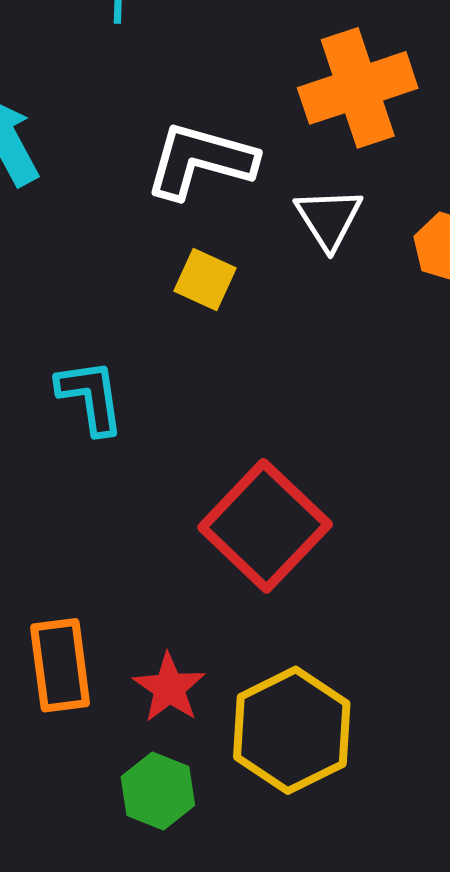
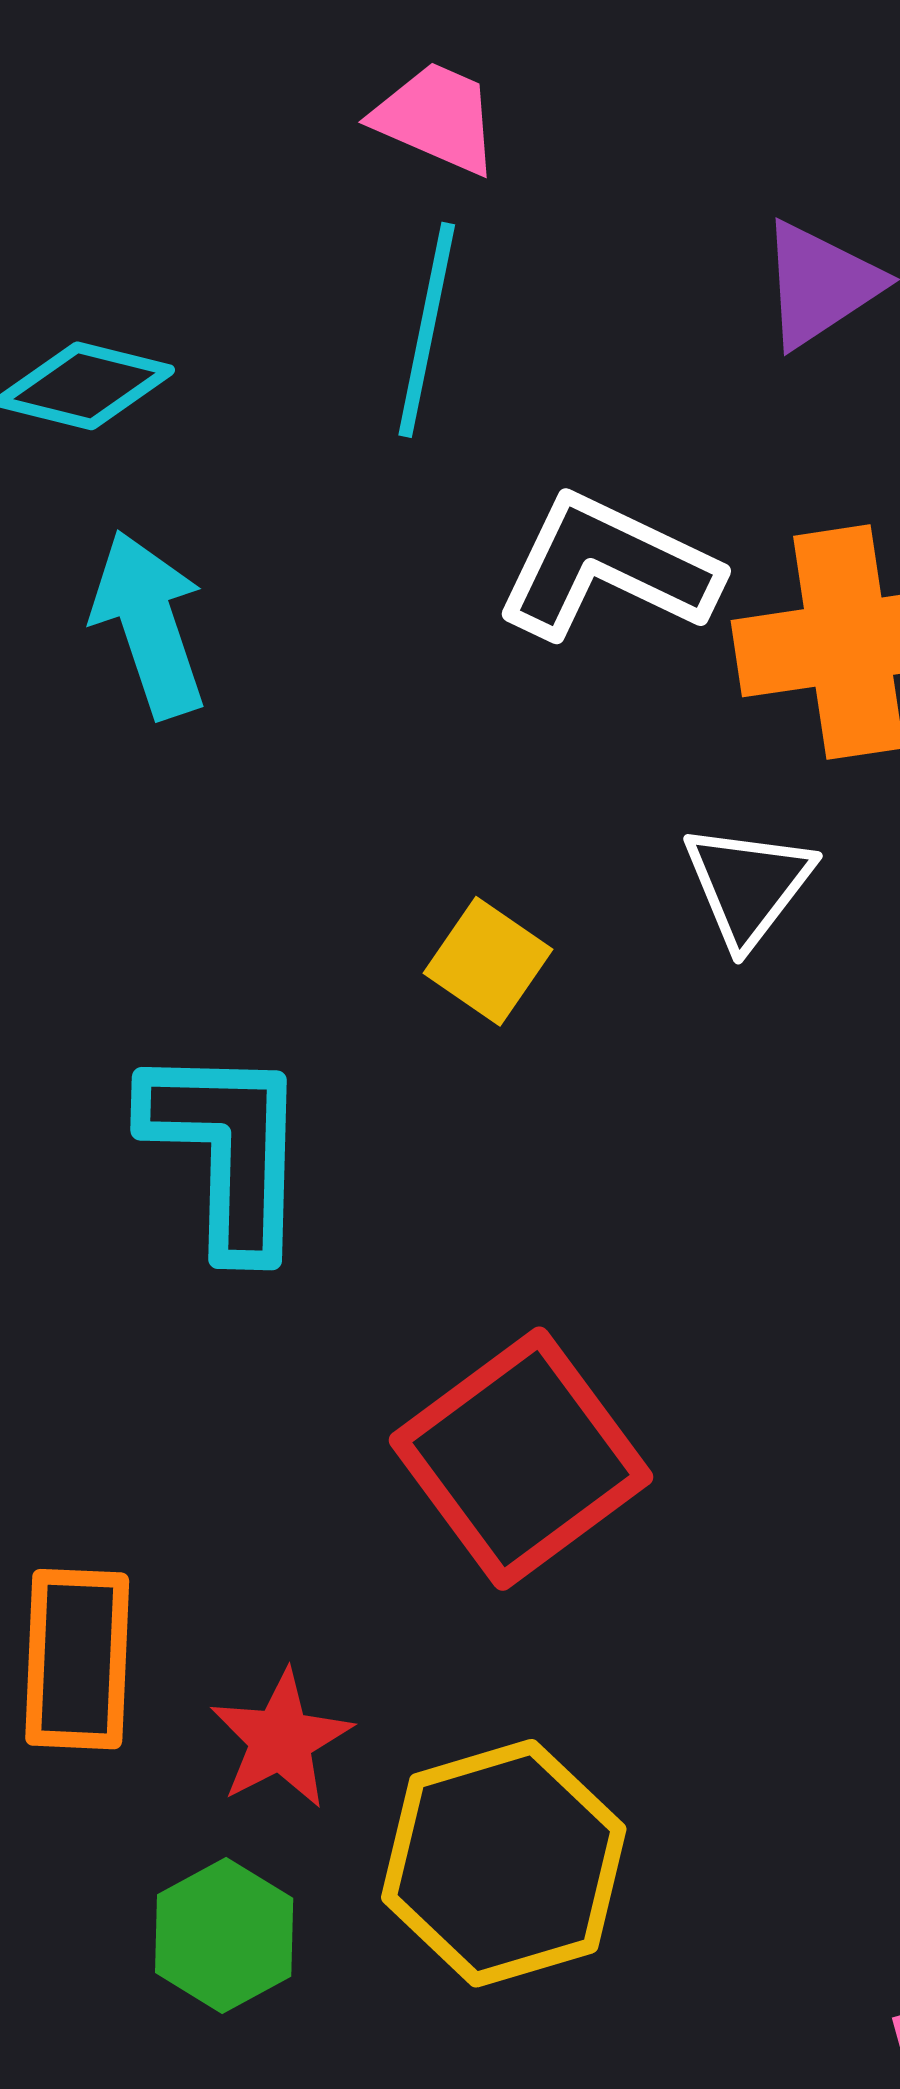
white L-shape: (200, 161) -> (607, 567), moved
cyan L-shape: (91, 397) -> (227, 1150), size x1.4

